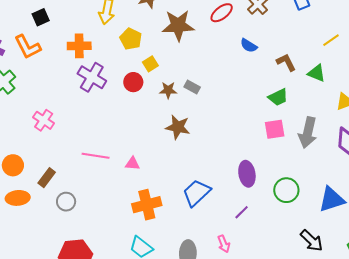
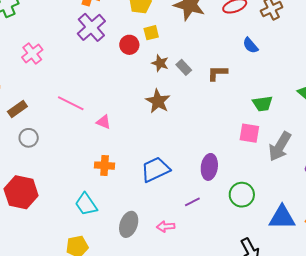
brown L-shape: (286, 62) -> (217, 73), moved, turned -80
orange cross: (147, 205) -> (105, 166), size x0.7
pink arrow: (224, 244) -> (166, 226), turned 90

